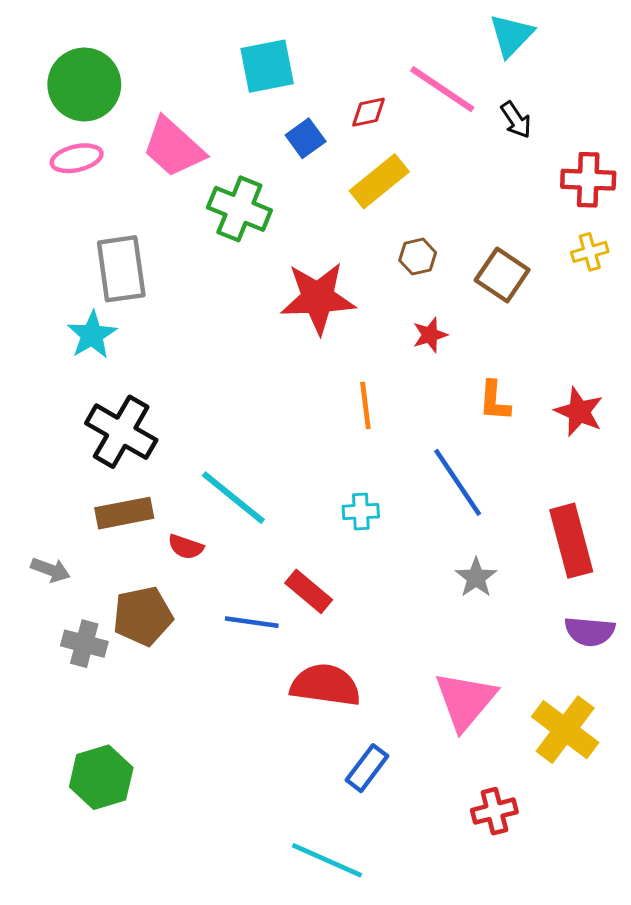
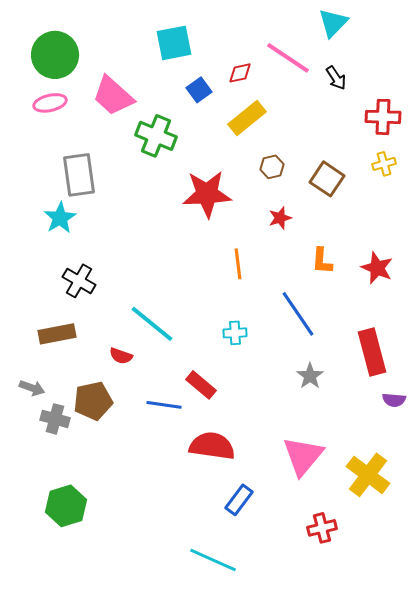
black cross: (121, 432) -> (79, 281), size x0.7
brown rectangle: (124, 513) -> (57, 334), moved
gray arrow: (51, 570) -> (32, 388), moved
purple semicircle: (590, 631) -> (394, 400), moved, size x0.7

